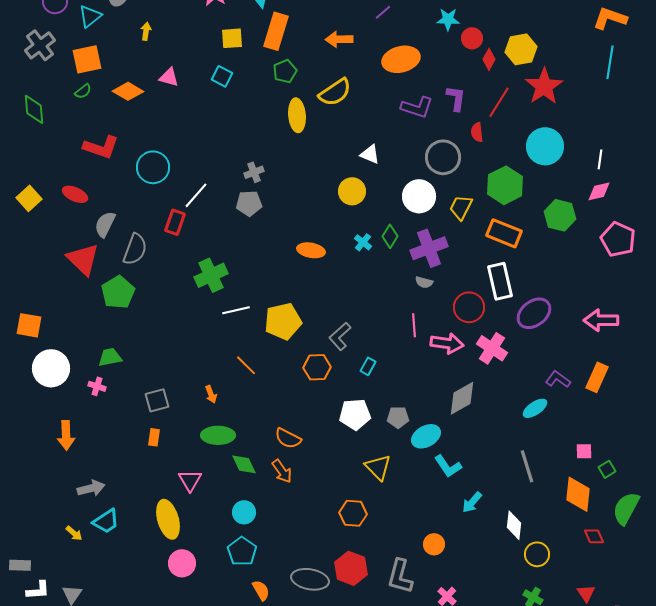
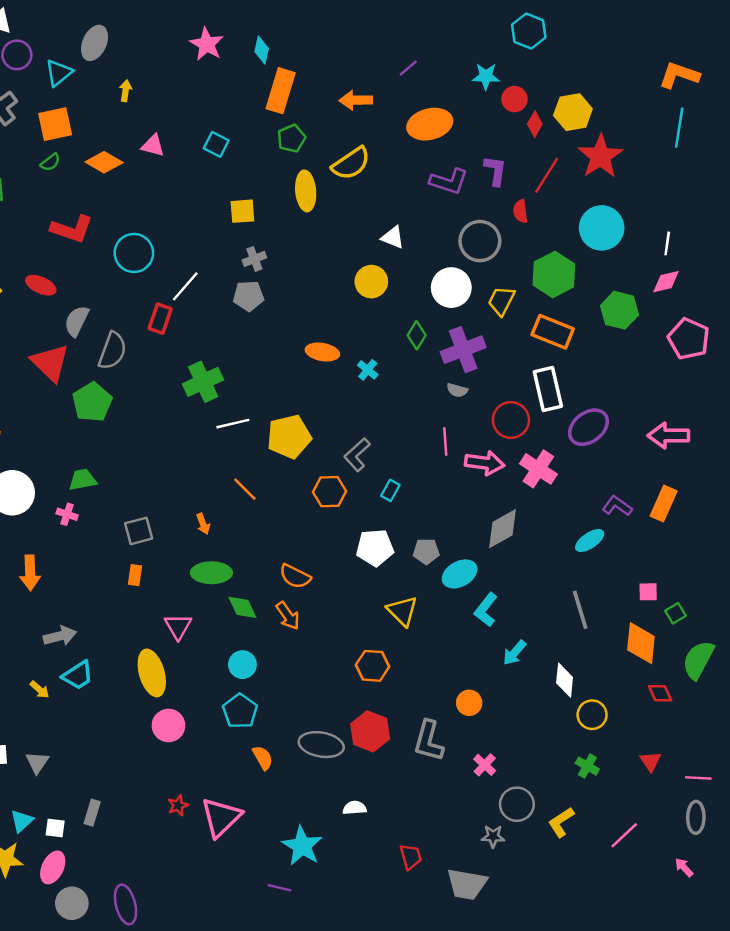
yellow square: (232, 38) -> (242, 211), moved
cyan cross: (363, 242) -> (368, 370), moved
cyan L-shape: (448, 466) -> (486, 610), turned 72

